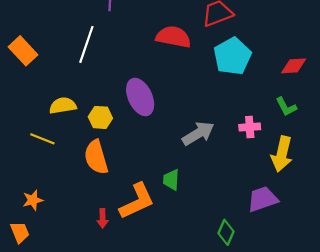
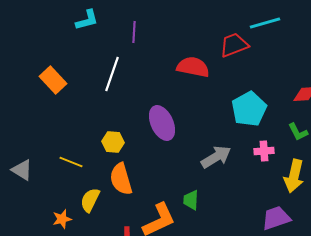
cyan pentagon: (232, 56) -> (249, 109), moved
yellow semicircle: (63, 106) -> (90, 200), moved, turned -55
yellow hexagon: (100, 117) -> (113, 142), moved

